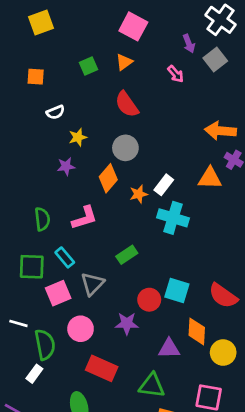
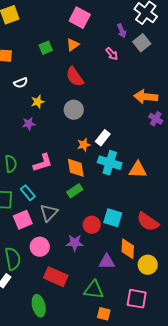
orange diamond: (108, 178) -> (76, 168), moved, turned -50
orange triangle: (210, 178) -> (138, 170), moved

